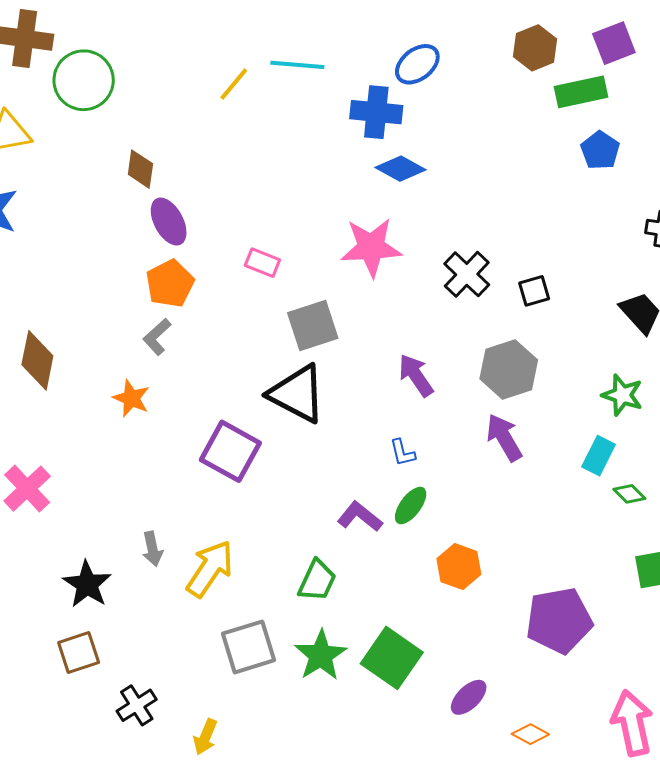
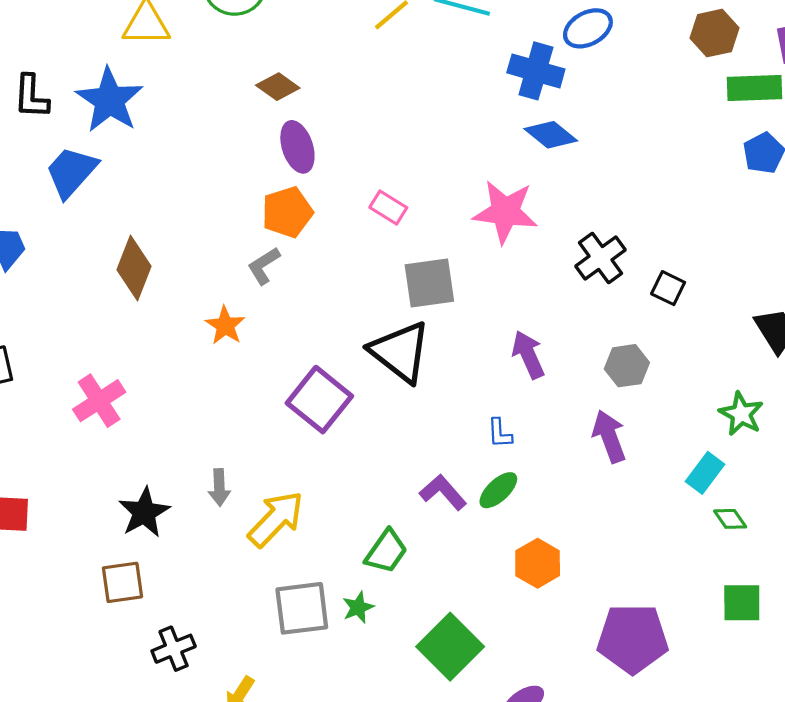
brown diamond: (140, 169) -> (278, 87), turned -72
black square: (534, 291) -> (668, 288), turned 32
gray hexagon: (509, 369) -> (627, 366), size x0.7
green star: (321, 655) -> (358, 607), moved, size x0.6

